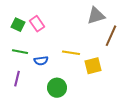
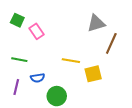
green square: (18, 25) -> (17, 20), moved
blue semicircle: (41, 61) -> (37, 78), moved

